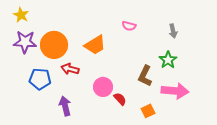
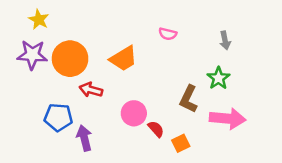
yellow star: (21, 15) -> (39, 20), moved
blue pentagon: (40, 79) -> (58, 117), moved
orange square: (148, 111) -> (181, 143), moved

